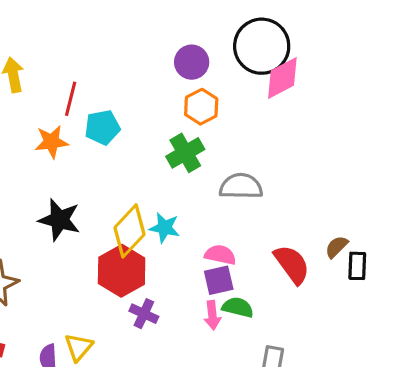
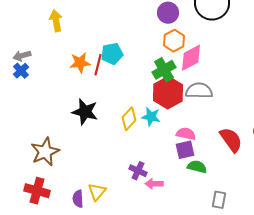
pink diamond: (282, 78) -> (191, 58), moved
red line: (71, 99) -> (98, 65), moved
yellow diamond: (130, 231) -> (129, 119), size x0.7
red hexagon: (122, 271) -> (168, 93), moved
pink arrow: (212, 315) -> (154, 184), moved, turned 96

